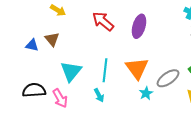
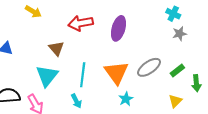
red arrow: (103, 21) -> (81, 23), turned -50
brown triangle: (52, 39) -> (56, 48), moved
gray ellipse: (168, 78) -> (149, 67), moved

